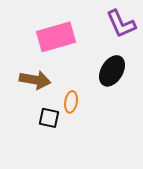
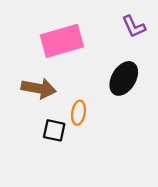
purple L-shape: (121, 24) -> (134, 27), size x0.7

